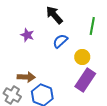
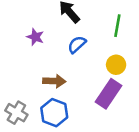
yellow circle: (82, 57) -> (116, 65), moved
brown arrow: (26, 77) -> (54, 81), moved

